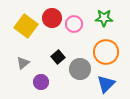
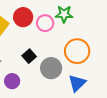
green star: (104, 18) -> (64, 14), moved

